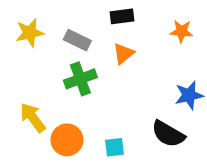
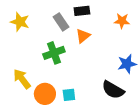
yellow star: (30, 33) -> (20, 22), turned 30
gray rectangle: (77, 40) -> (61, 22), moved, turned 30
cyan square: (115, 147) -> (69, 95), moved

